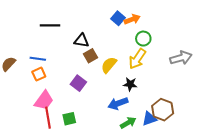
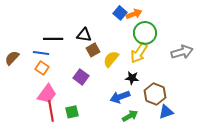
black line: (50, 25) -> (53, 39), moved
green circle: (143, 39) -> (145, 33), size x1.5
orange square: (39, 74) -> (42, 68), turned -32
brown hexagon: (163, 110) -> (155, 94), moved
blue triangle: (149, 119) -> (166, 112), moved

